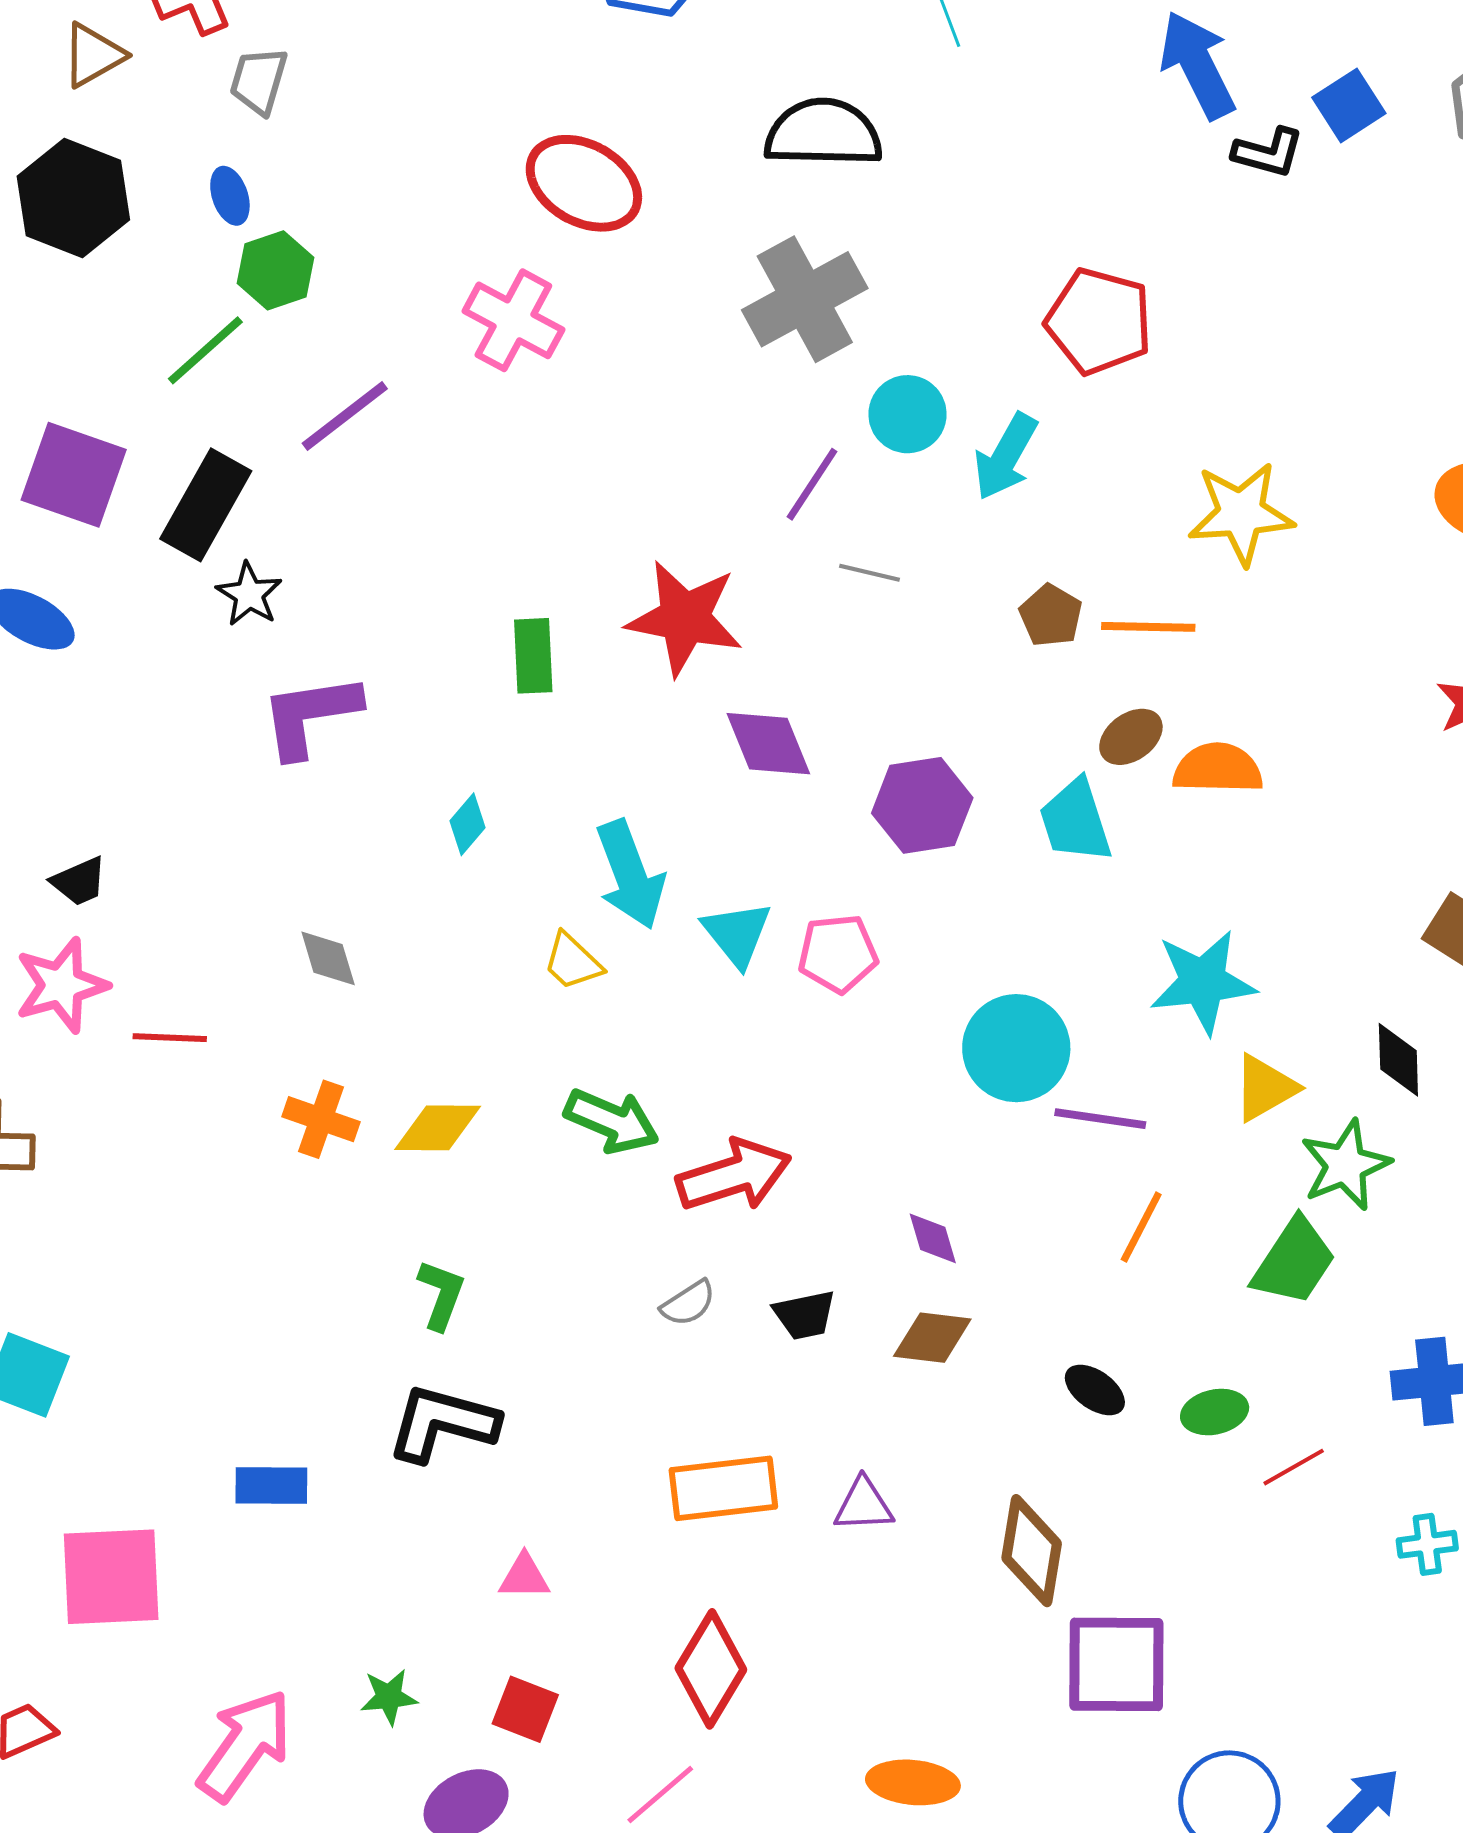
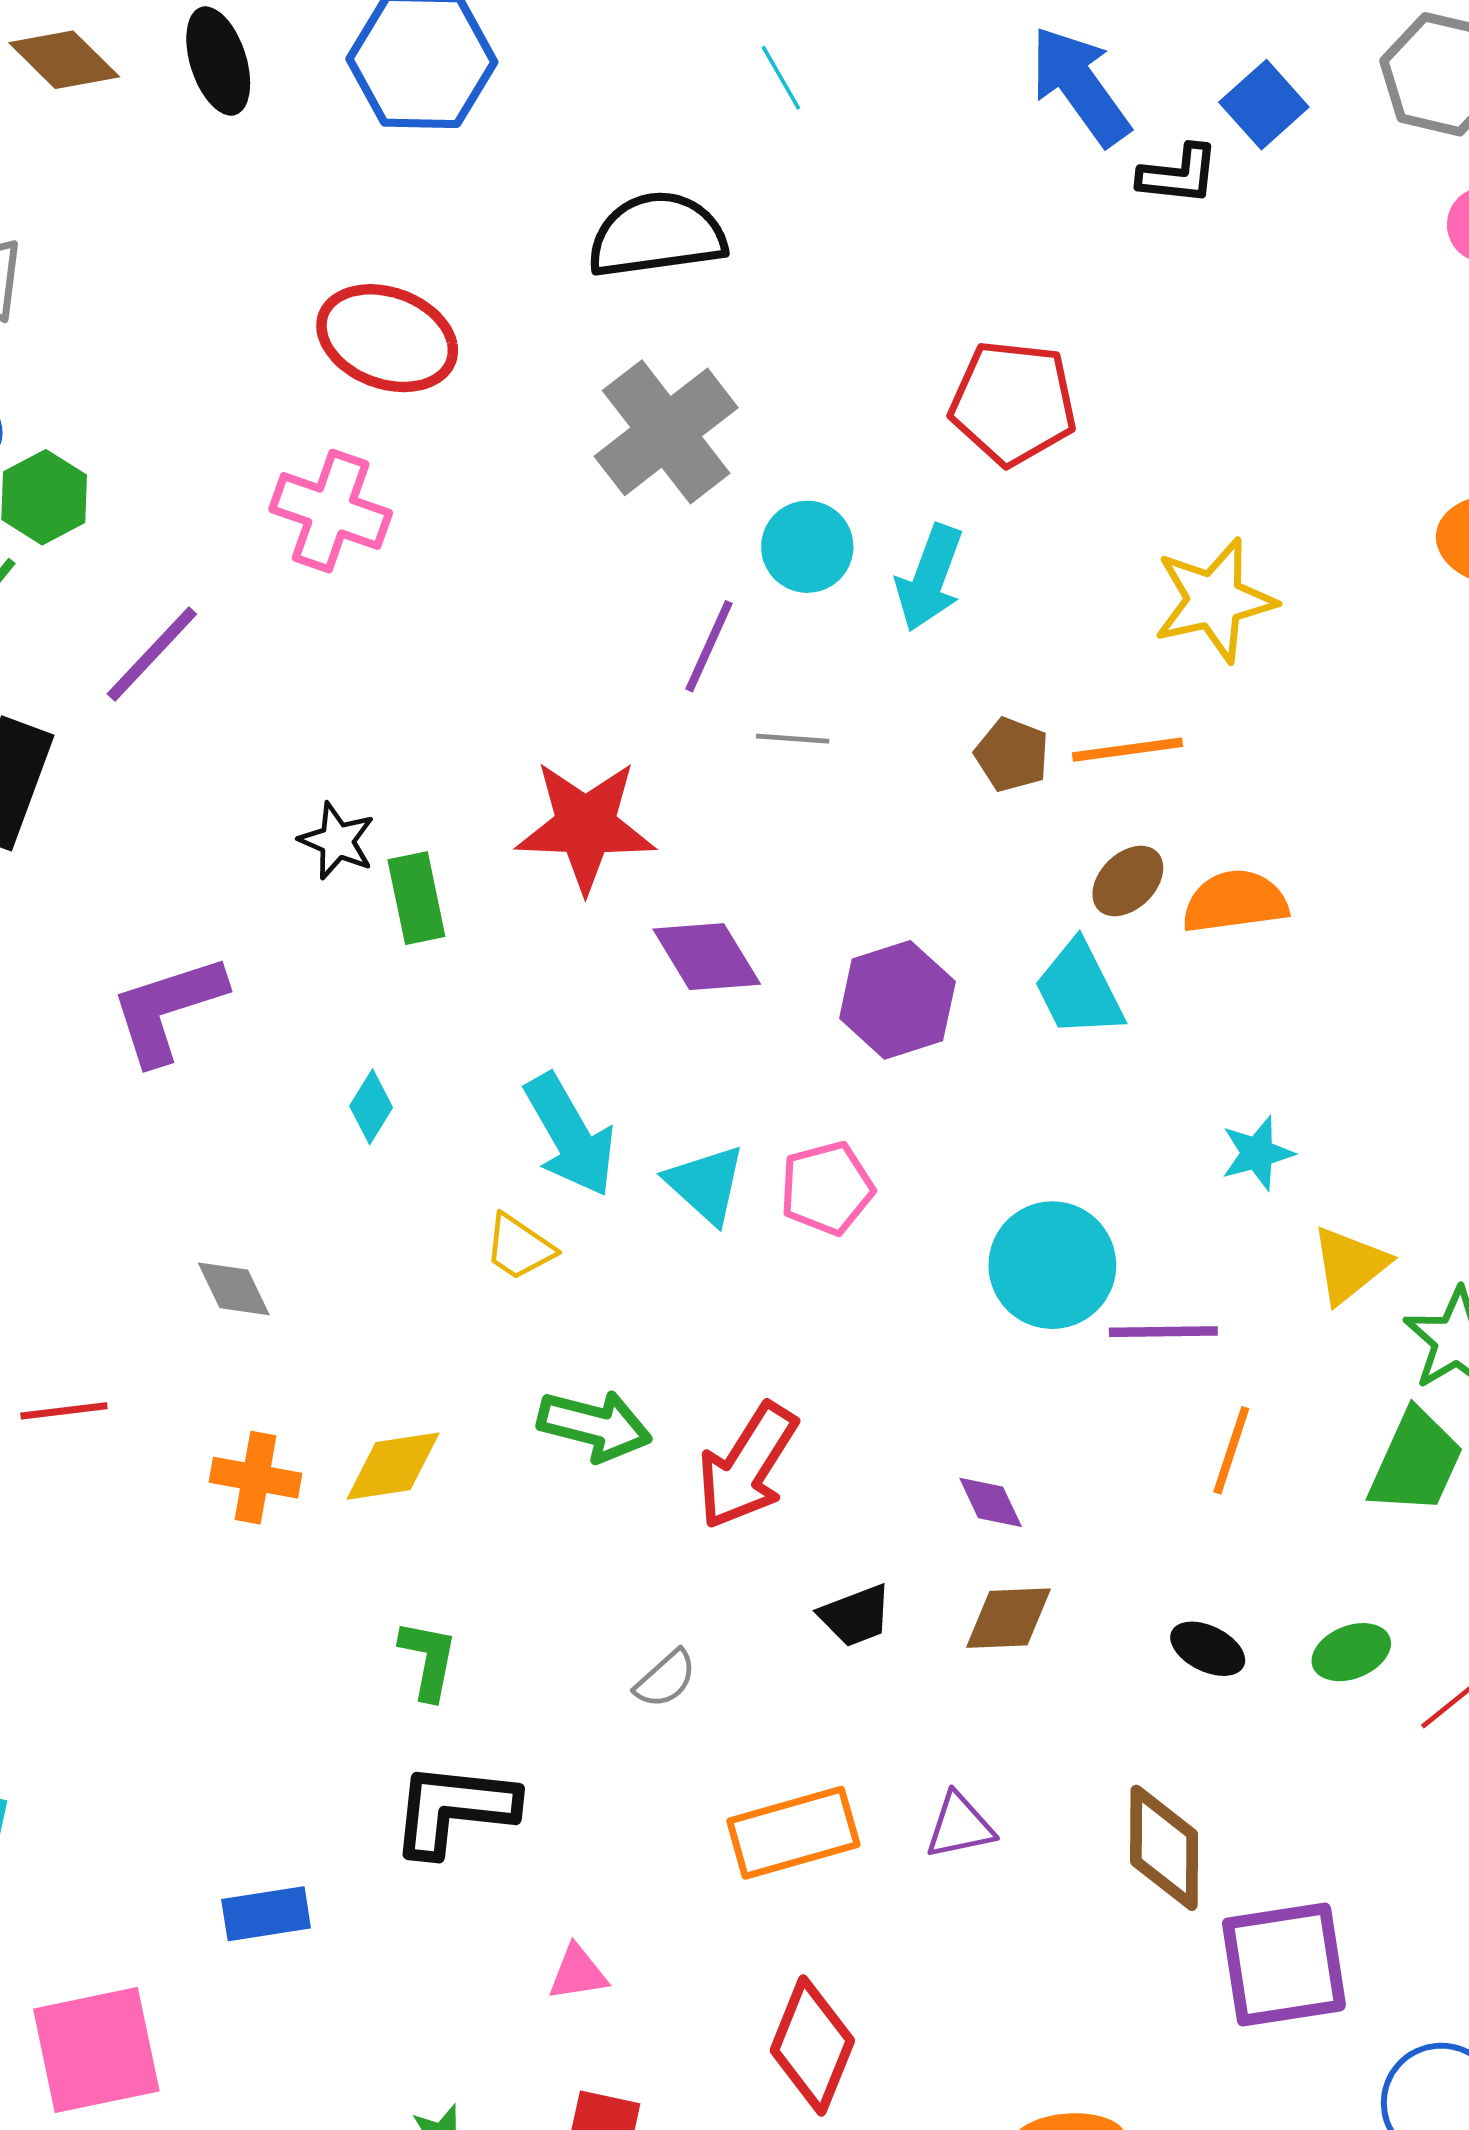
black star: (249, 594) -> (337, 841), moved
cyan star: (1203, 982) -> (1257, 1153), size x0.6
red arrow: (734, 1175) -> (747, 1466), turned 149
gray semicircle: (688, 1303) -> (666, 1679), moved

